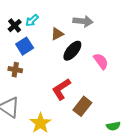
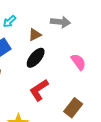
black ellipse: (72, 51) -> (36, 58), moved
brown rectangle: (82, 106) -> (73, 108), moved

